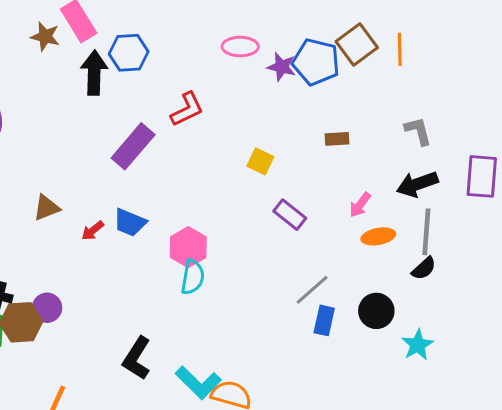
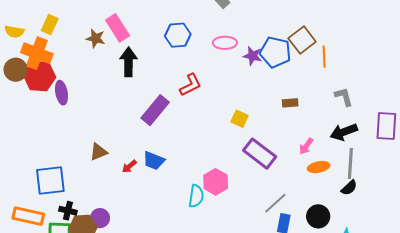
orange line: (400, 49) -> (324, 57), moved
blue hexagon: (129, 53) -> (178, 35), moved
purple rectangle: (290, 215) -> (260, 154), size x1.5
pink hexagon: (188, 247) -> (216, 182), moved

